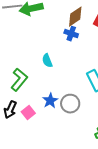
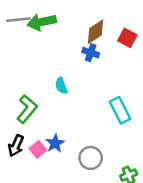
blue star: (50, 101) -> (55, 143), moved
gray circle: (70, 104) -> (91, 158), moved

